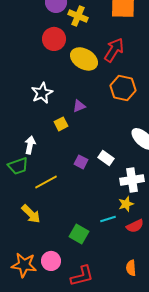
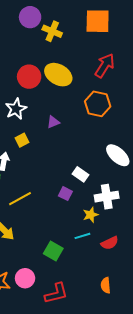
red circle: (54, 39) -> (29, 77), moved
red arrow: (114, 50) -> (105, 66), moved
yellow square: (61, 124) -> (22, 140), moved
purple square: (81, 162) -> (65, 194), moved
yellow star: (126, 204) -> (91, 215), moved

